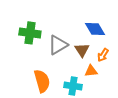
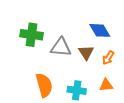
gray triangle: (58, 45) -> (61, 47), turned 35
orange triangle: (91, 71) -> (106, 85), moved

